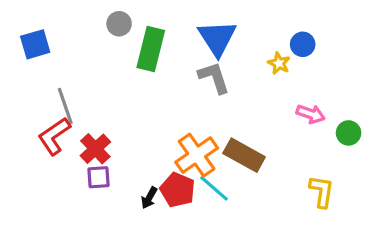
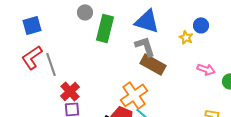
blue triangle: (217, 38) -> (147, 21), turned -40
red L-shape: (54, 136) -> (32, 57), moved
brown rectangle: (244, 155) -> (153, 64), moved

